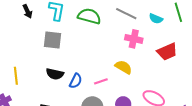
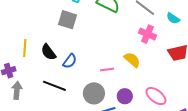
black semicircle: (55, 74) -> (48, 52), moved, turned 30
blue semicircle: (76, 81) -> (70, 61), moved

